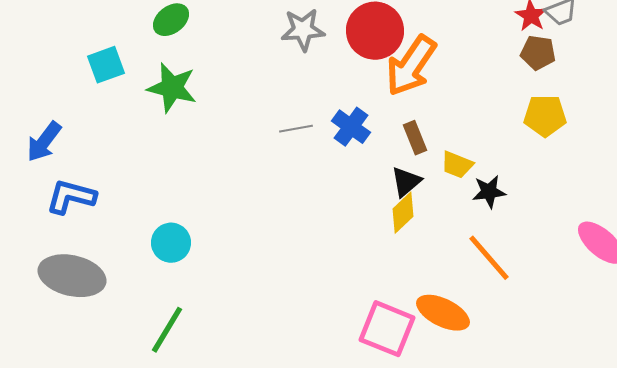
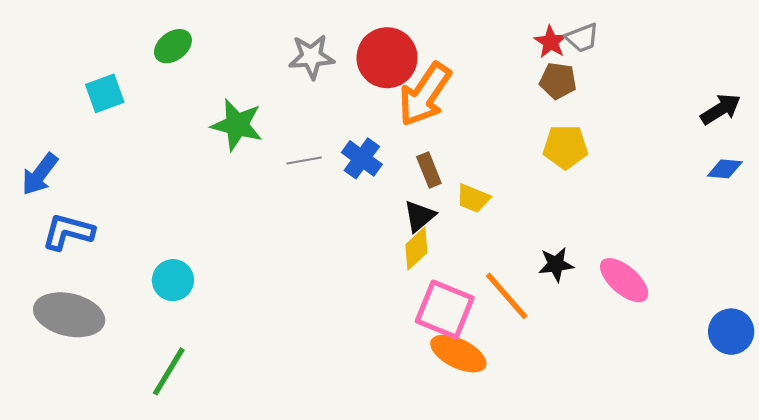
green star: (172, 88) -> (237, 125), moved
black star: (489, 192) -> (556, 264), moved
pink square: (387, 329) -> (445, 310), moved

